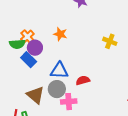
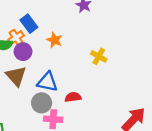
yellow cross: (110, 41) -> (99, 56), moved
blue rectangle: (29, 60) -> (29, 24), moved
brown triangle: (35, 95) -> (16, 76), moved

